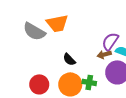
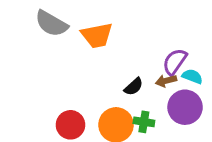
gray semicircle: (34, 31) -> (51, 23), moved
black semicircle: (69, 59) -> (134, 87), moved, turned -88

